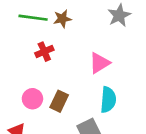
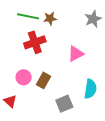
red cross: (44, 52) -> (35, 42), size x1.5
cyan semicircle: (108, 100) -> (90, 89), moved

